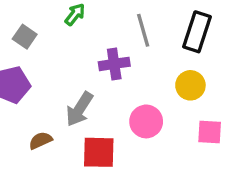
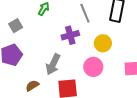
gray square: (25, 37) -> (16, 26), turned 32
yellow circle: (190, 85) -> (103, 43), moved

